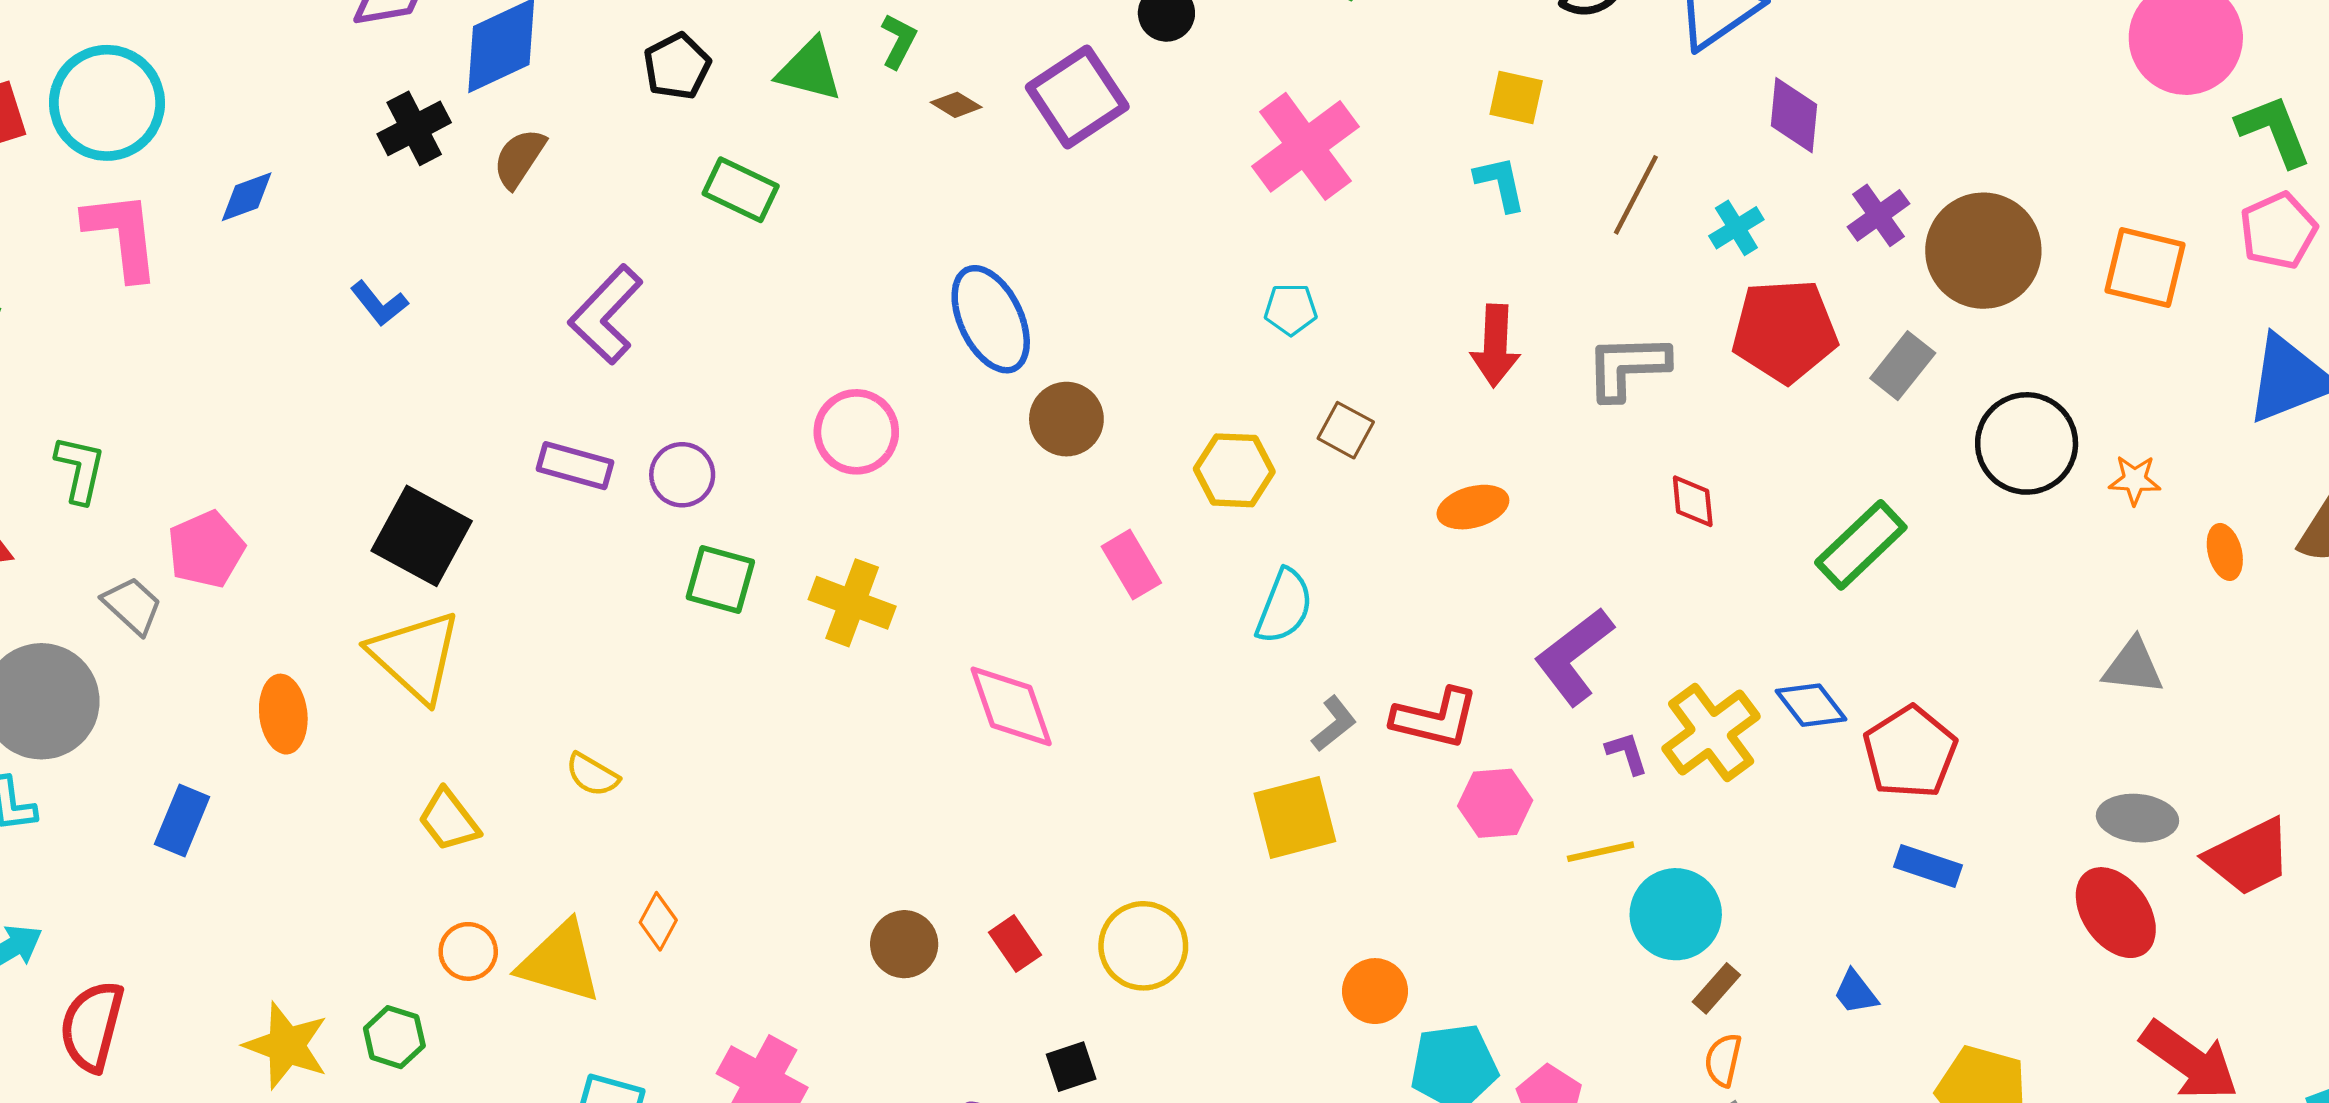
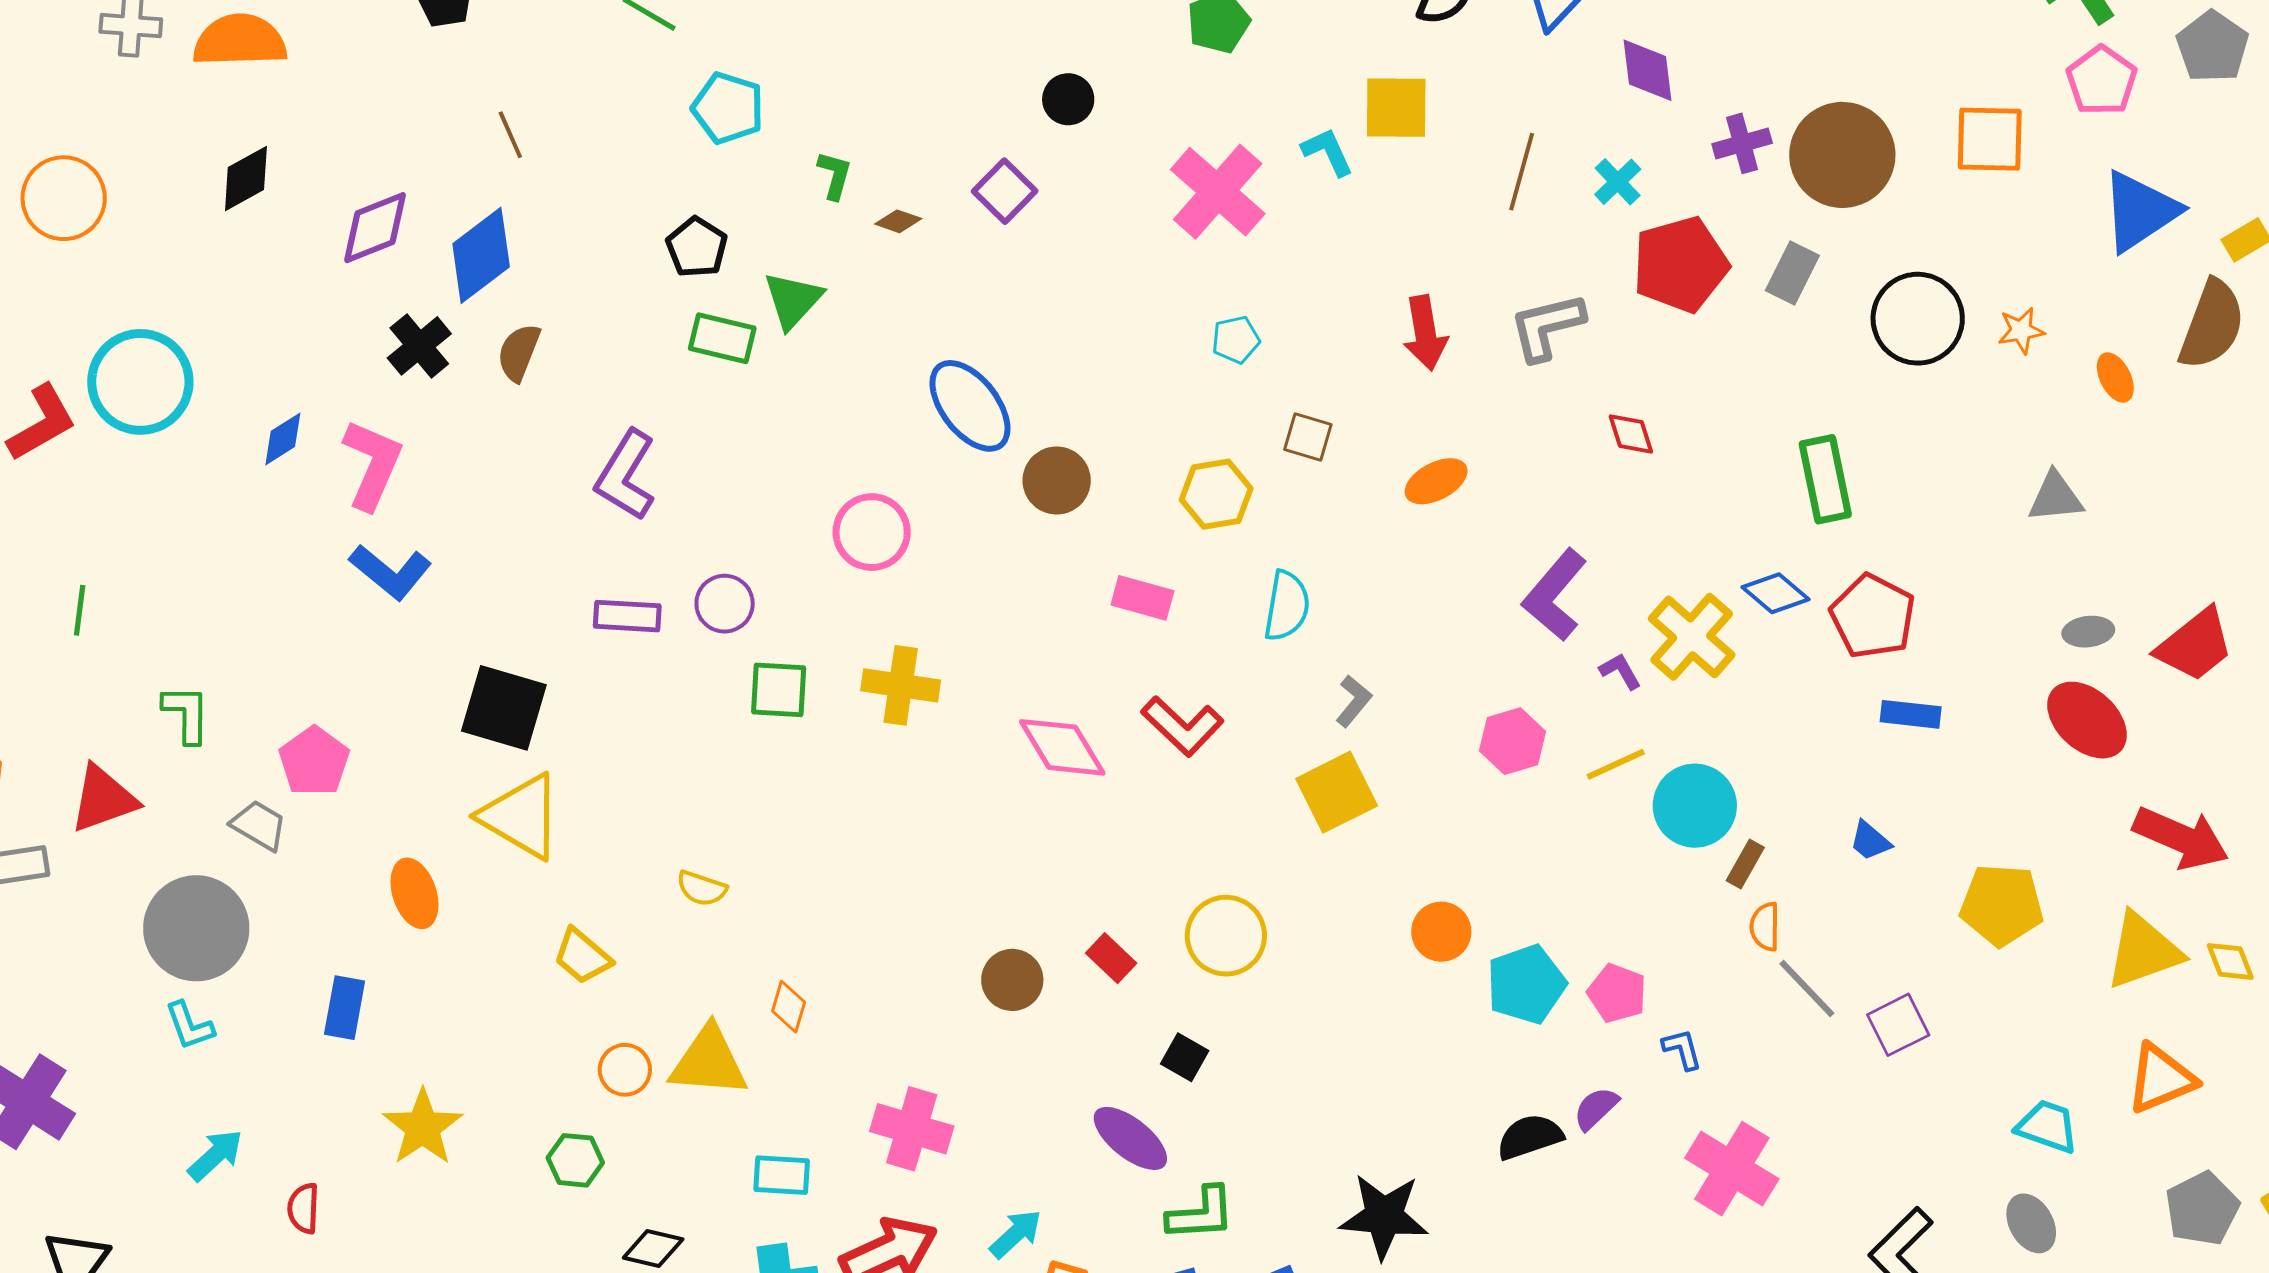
black pentagon: (677, 66) -> (697, 247), moved
green triangle: (810, 70) -> (793, 300), moved, turned -50
purple square: (1077, 97) -> (1005, 191), size x0.7
yellow square: (1516, 97) -> (1396, 108), size x1.4
cyan L-shape: (1500, 183) -> (1328, 152), moved
purple cross: (1879, 215) -> (1742, 143), turned 32
pink L-shape: (122, 235) -> (372, 464), moved, turned 42
blue L-shape: (379, 303) -> (391, 572), moved, size x1.5
green rectangle: (1861, 545) -> (1825, 479), moved, turned -46
pink rectangle: (1131, 565) -> (1142, 598), turned -32
red L-shape: (1435, 718) -> (1182, 726), moved, turned 42
gray ellipse: (2137, 818) -> (2088, 632), size x0.7
red semicircle: (92, 1026) -> (303, 1208), size x0.6
yellow star: (286, 1046) -> (423, 1127), moved, turned 30
black square: (1071, 1067) -> (1185, 1057), turned -30

